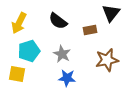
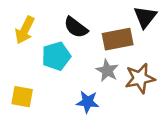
brown rectangle: (90, 30) -> (118, 39), size x1.6
cyan pentagon: (29, 51) -> (56, 56), moved
gray star: (62, 54) -> (107, 71), moved

